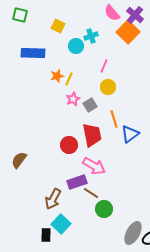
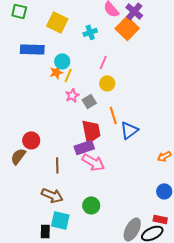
yellow square: (58, 26) -> (57, 22), size x1.5
cyan circle: (76, 46) -> (62, 61), moved
red circle: (69, 145) -> (31, 140), moved
purple rectangle: (77, 182) -> (84, 147), moved
brown line: (91, 193) -> (57, 165), moved, turned 56
brown arrow: (53, 199) -> (52, 195), turned -95
green circle: (104, 209) -> (91, 205), moved
cyan square: (61, 224) -> (60, 220), turned -30

